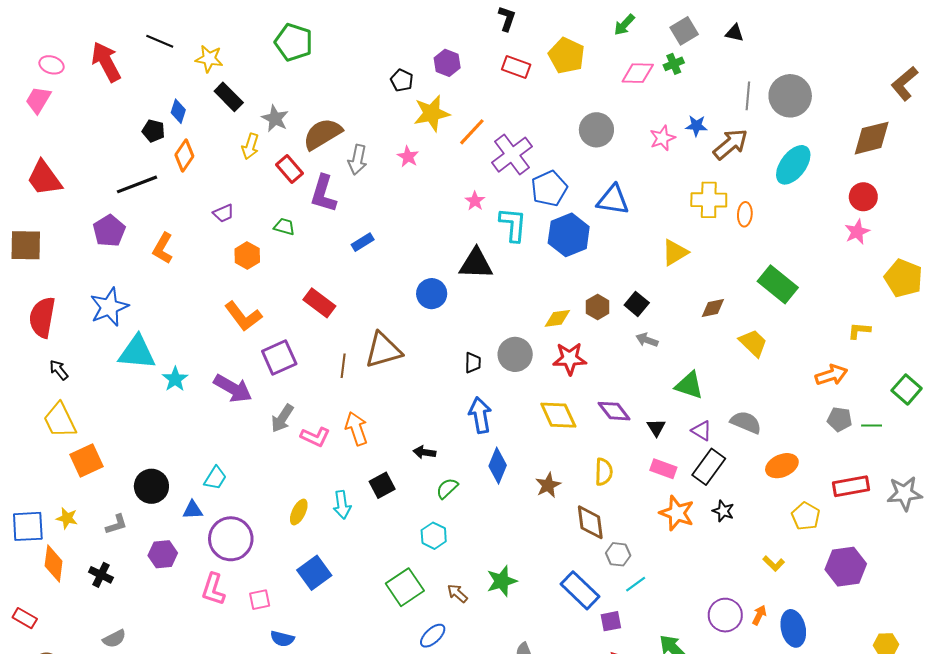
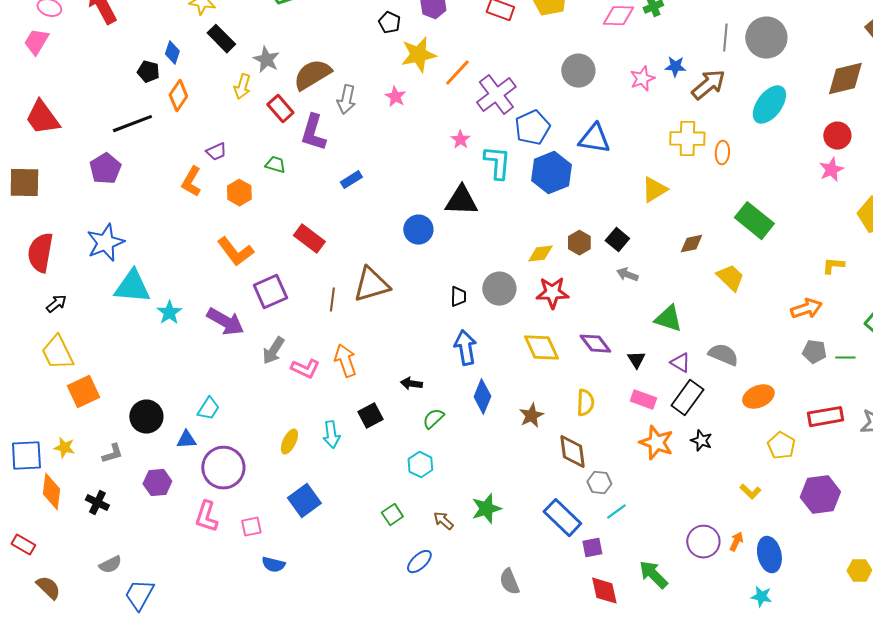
orange L-shape: (163, 248) -> (191, 182), moved
black arrow: (59, 370) -> (56, 304), turned 90
green square: (405, 587) -> (392, 515), size x0.6

